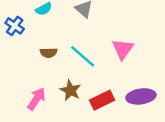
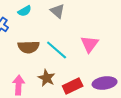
brown semicircle: (49, 53) -> (29, 47), size x1.5
pink arrow: (36, 99) -> (19, 85), turned -30

